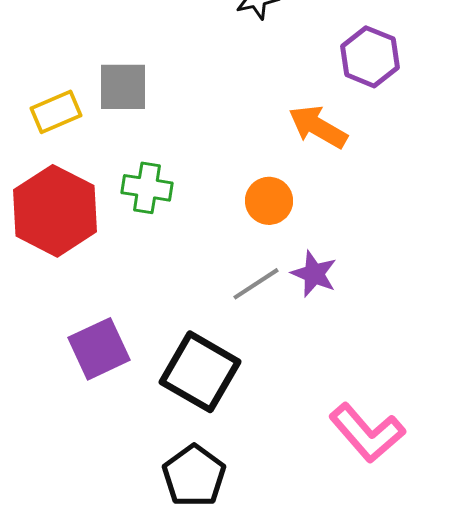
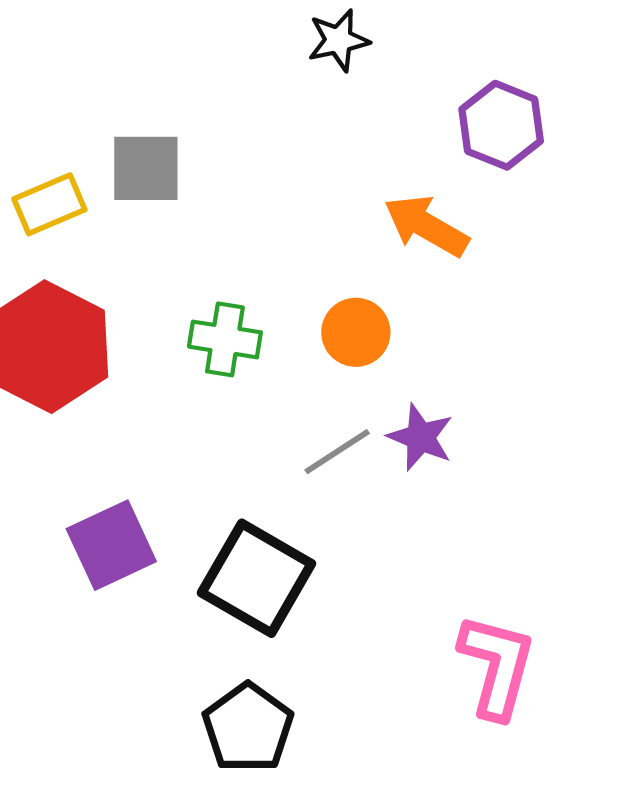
green cross: (147, 188) -> (225, 339), moved
pink L-shape: (367, 433) -> (497, 666), turned -124

